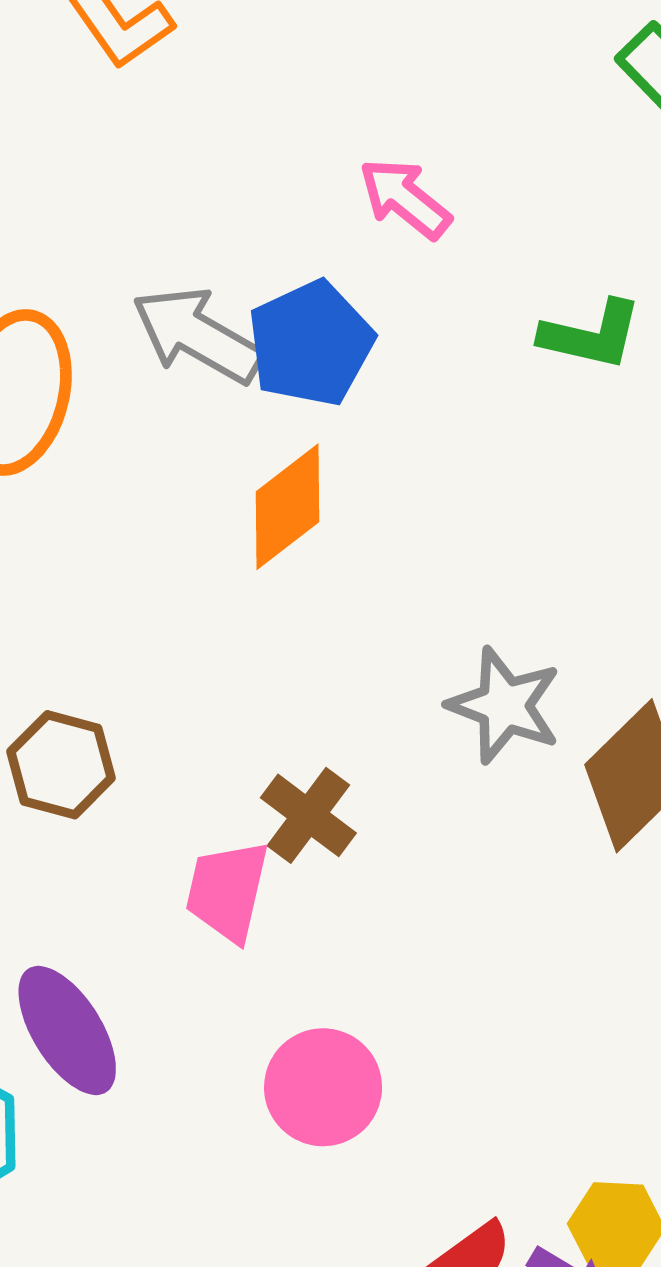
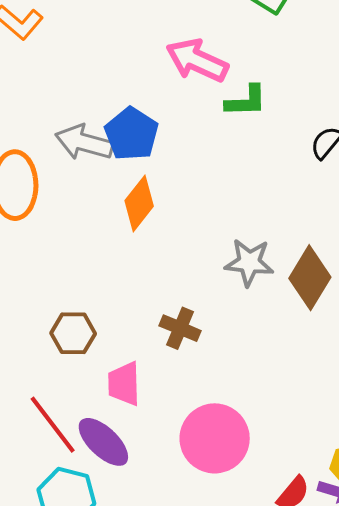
pink arrow: (405, 198) -> (197, 60), moved, size x1.5
pink trapezoid: (227, 891) -> (124, 384), moved
pink circle: (323, 1087) -> (215, 438), size x1.4

